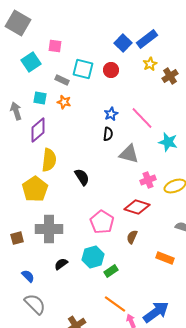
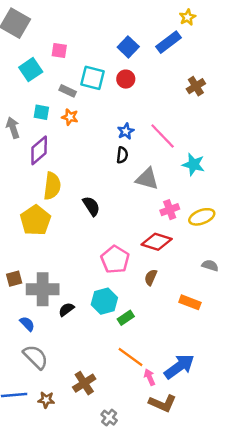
blue square: (123, 43) -> (128, 47), moved
yellow star: (150, 64) -> (188, 17), moved
gray cross: (49, 229) -> (43, 289), moved

